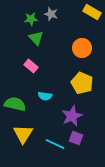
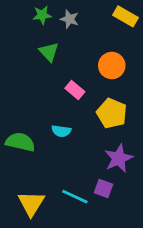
green star: (31, 19) -> (42, 15), moved
pink rectangle: (31, 66) -> (75, 90), moved
purple star: (72, 116) -> (119, 158), moved
yellow triangle: (23, 134) -> (31, 203), moved

